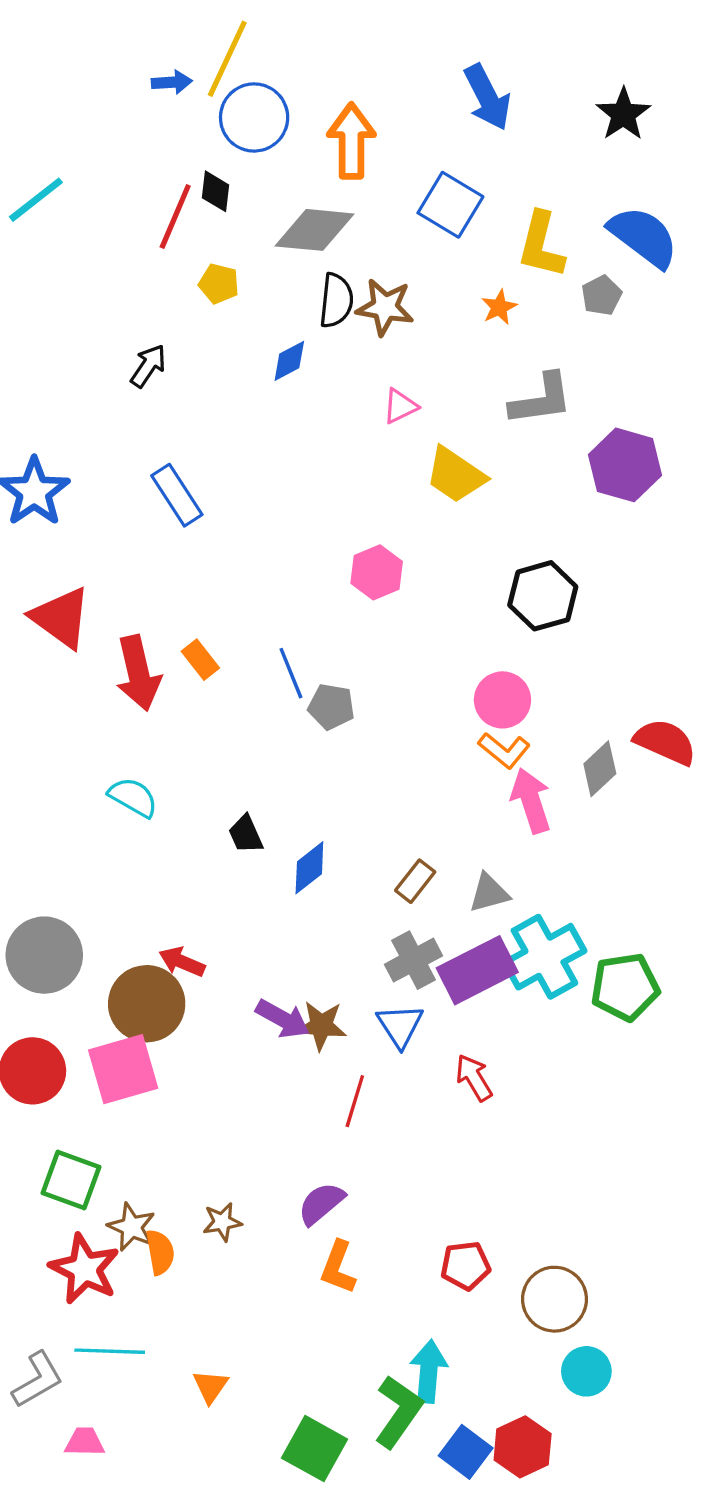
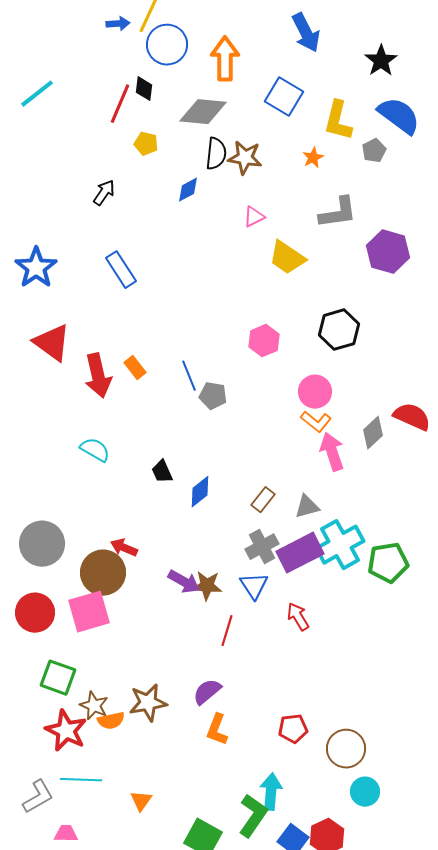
black star: (623, 114) -> (381, 61), moved
pink hexagon: (377, 572) -> (264, 341), moved
brown star: (222, 1222) -> (148, 703), size x1.6
orange semicircle: (160, 1252) -> (111, 721), turned 88

